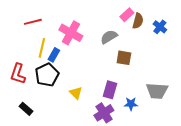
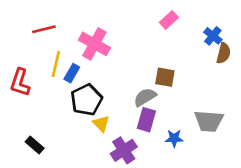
brown semicircle: (138, 21) -> (223, 53), moved
gray semicircle: (109, 37) -> (145, 97), moved
red L-shape: (18, 74) -> (20, 82), moved
black pentagon: (47, 75) -> (86, 100), moved
purple cross: (104, 113) -> (124, 150), moved

